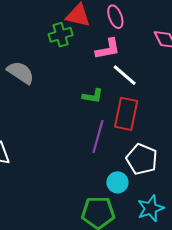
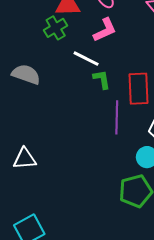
white line: (125, 75) -> (86, 59), moved
green L-shape: (93, 96) -> (102, 79), turned -95

